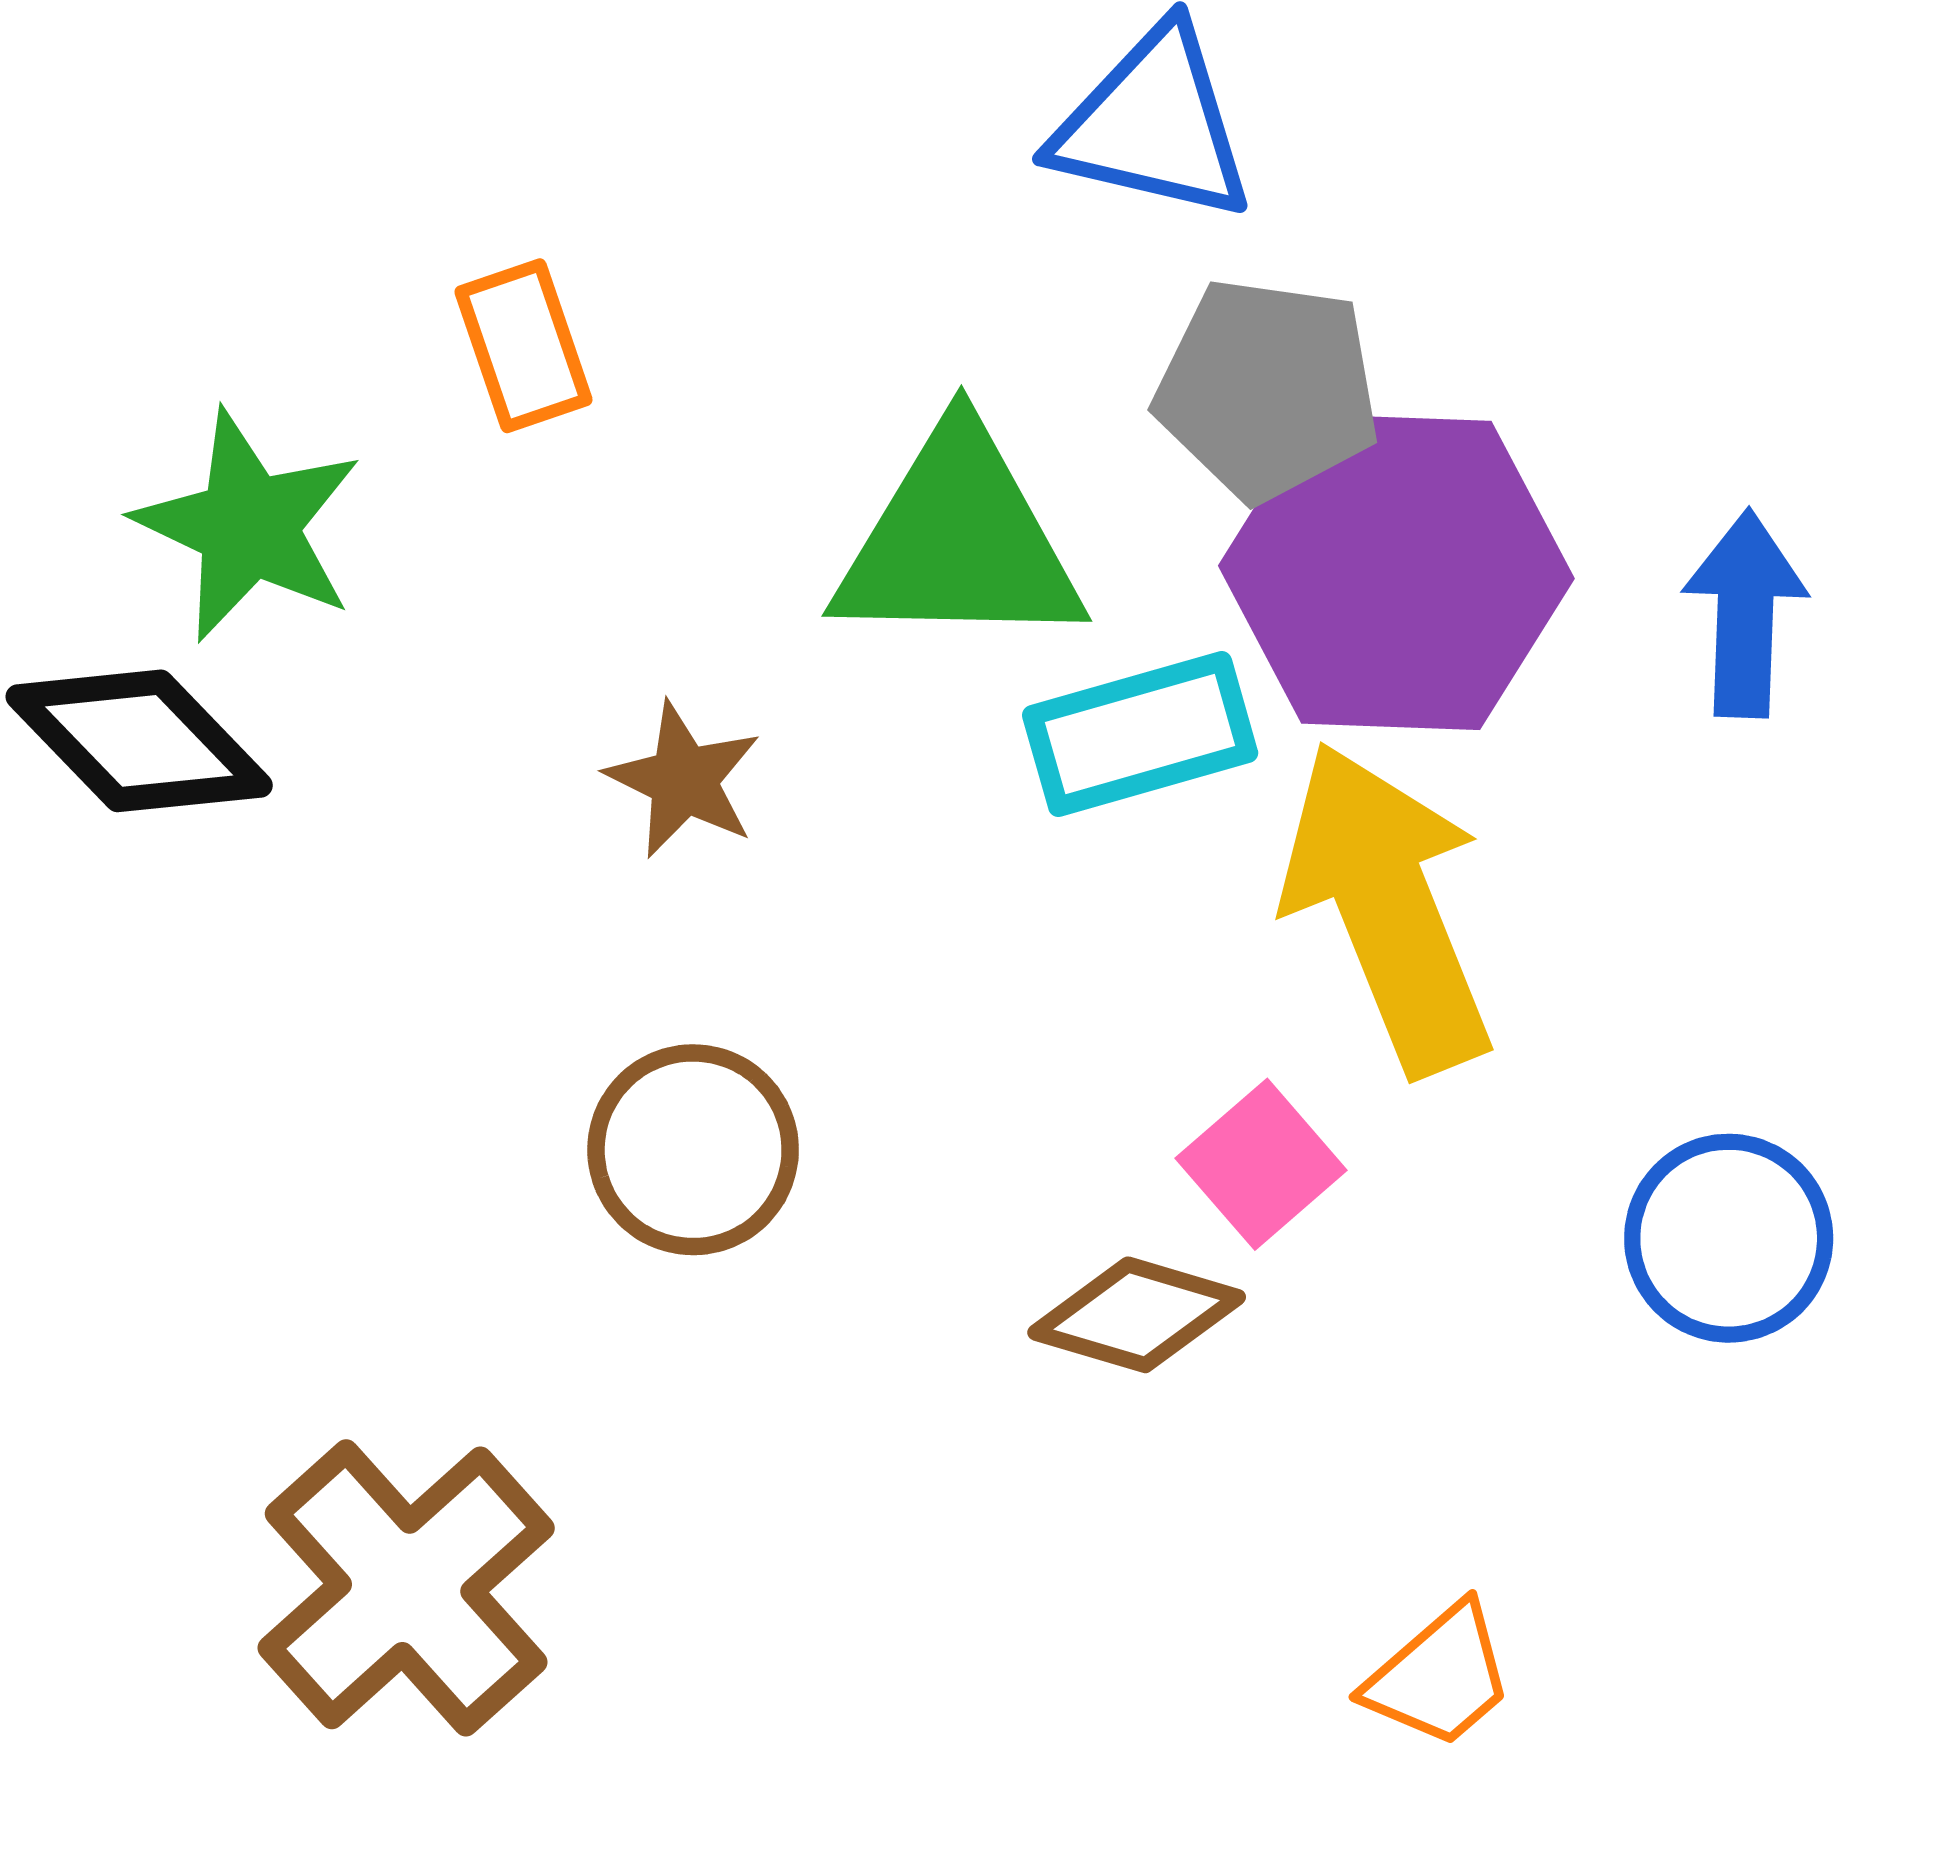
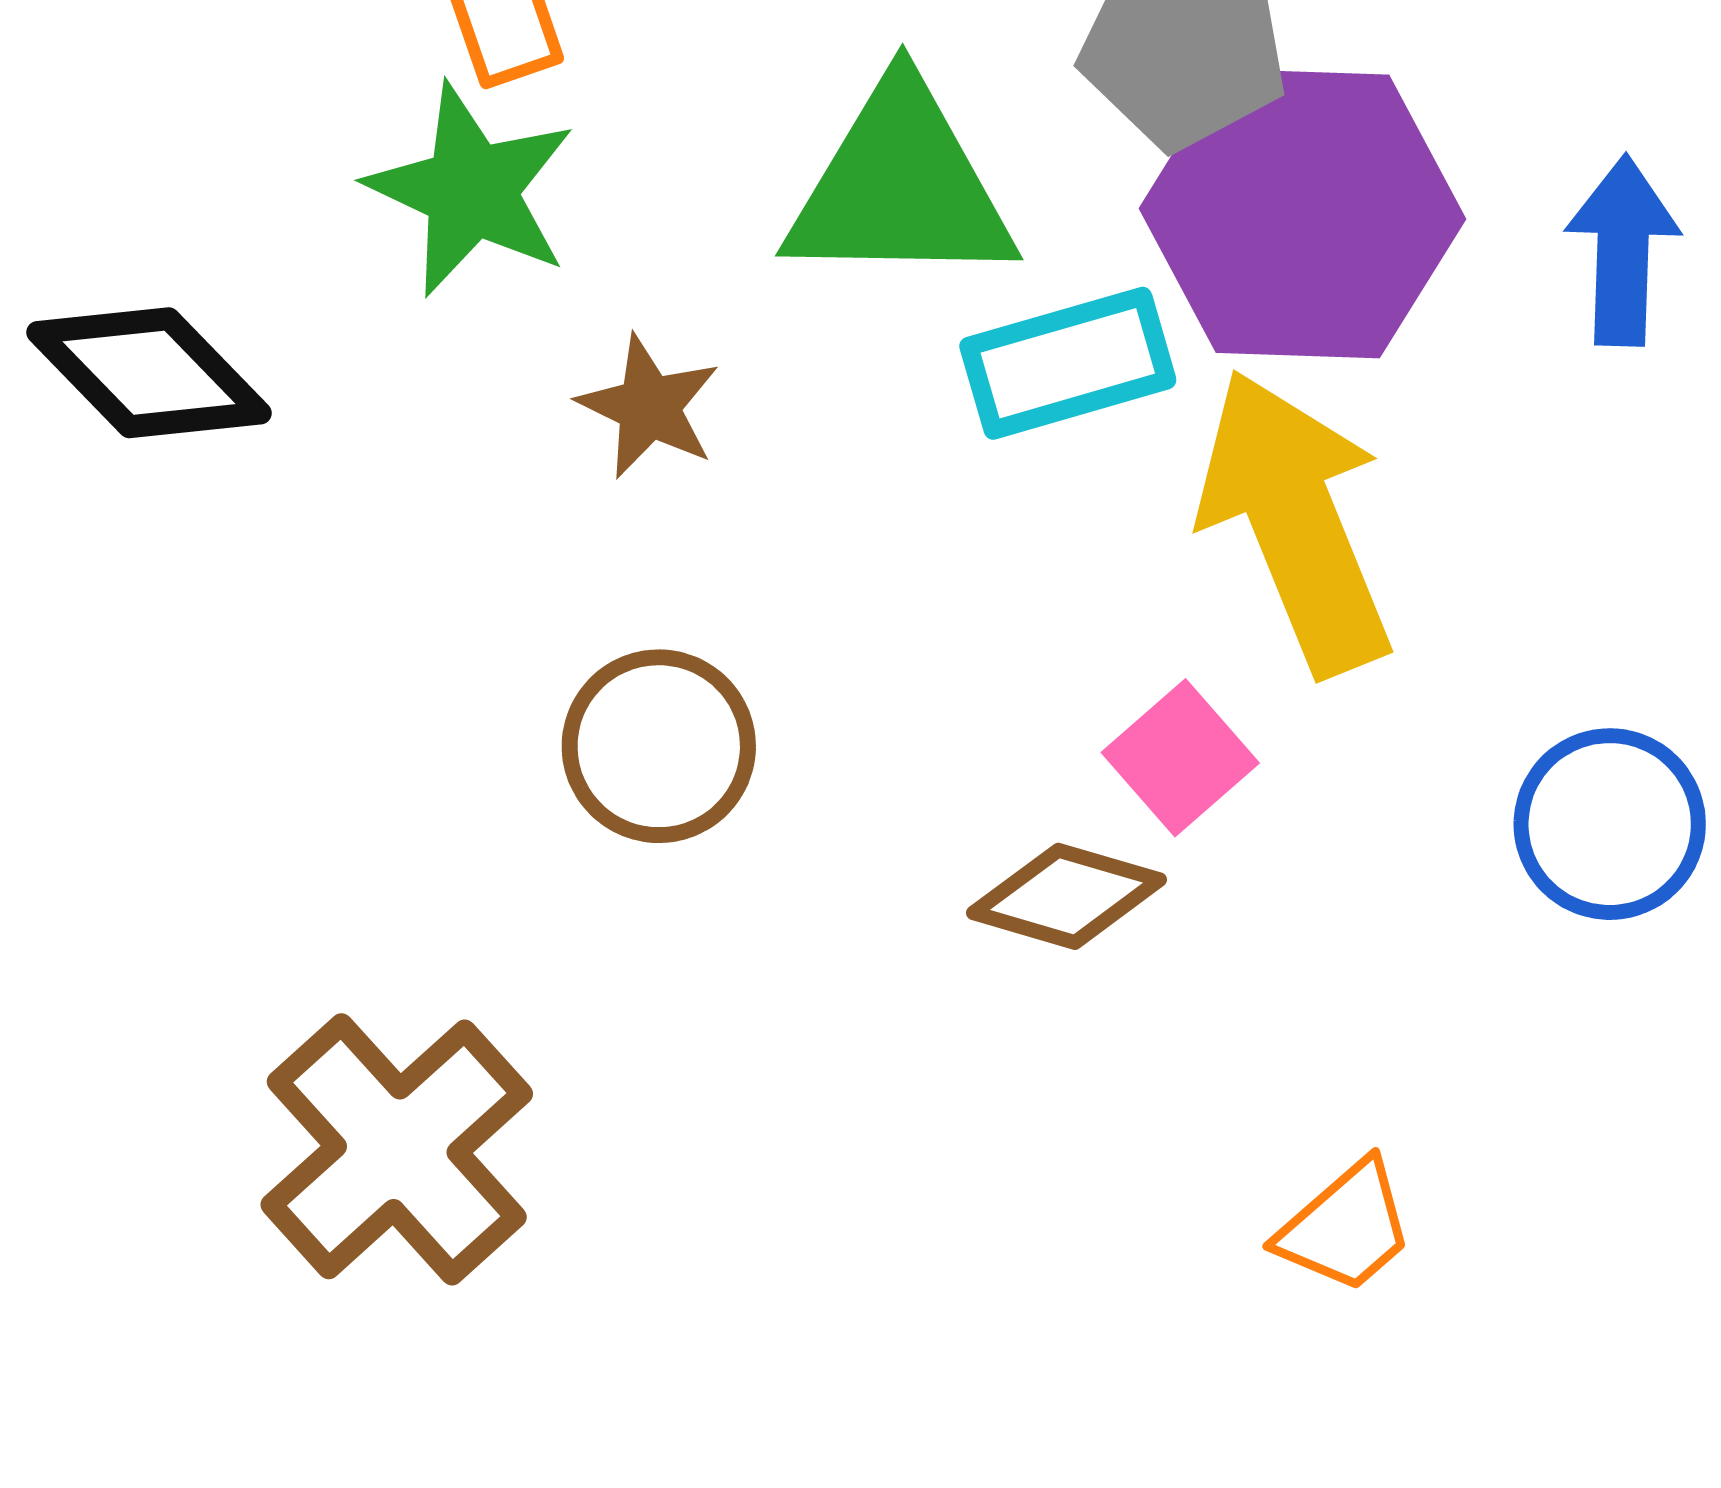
green star: (248, 526) -> (471, 190), moved

